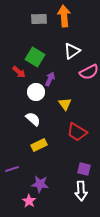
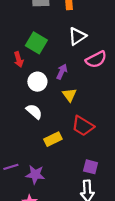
red arrow: (19, 72) -> (19, 59), turned 32
purple arrow: (50, 79) -> (62, 72), moved
yellow rectangle: (39, 145) -> (53, 139), moved
purple star: (40, 184) -> (35, 175), moved

